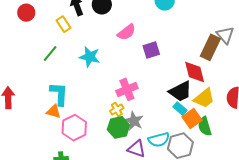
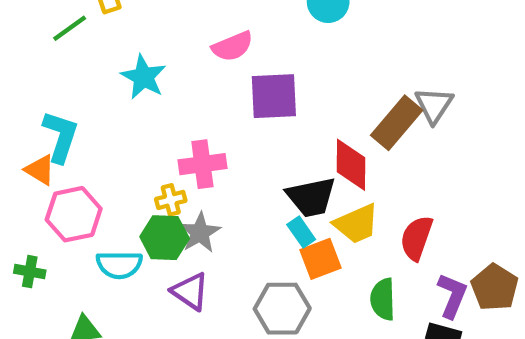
purple square: (151, 50) -> (274, 96), size x1.4
green line: (50, 54) -> (70, 28), moved
green semicircle: (205, 126) -> (383, 299), moved
cyan semicircle: (159, 140) -> (119, 265), moved

